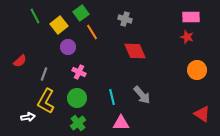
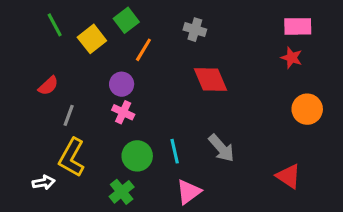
orange line: (92, 32) -> (143, 50), turned 63
purple circle: (68, 47) -> (122, 84), moved
red semicircle: (20, 61) -> (48, 86), moved
green circle: (77, 98) -> (137, 156), moved
red triangle: (202, 114) -> (288, 176), moved
pink triangle: (121, 123) -> (189, 192), turned -36

